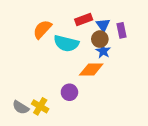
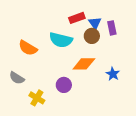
orange semicircle: (42, 29) -> (28, 48), moved, turned -102
blue star: (103, 51) -> (113, 74), moved
gray semicircle: (21, 107) -> (17, 78), moved

